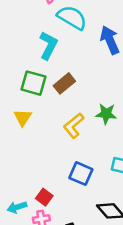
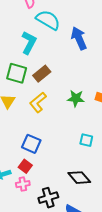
yellow L-shape: (74, 126) -> (38, 102), moved
blue square: (81, 174) -> (31, 144), moved

